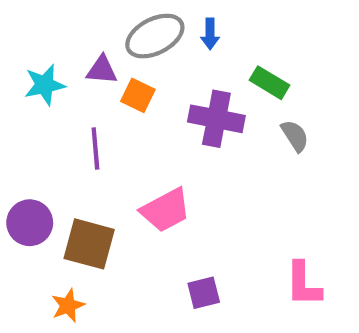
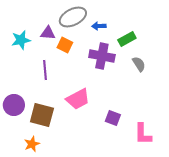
blue arrow: (210, 34) -> (99, 26), moved, turned 88
green rectangle: (269, 83) -> (127, 39), turned -60
purple square: (204, 293) -> (113, 118), moved, turned 35

